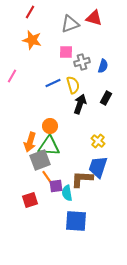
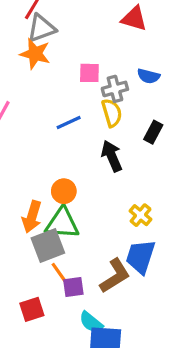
gray triangle: (70, 24) -> (41, 28), moved
blue semicircle: (103, 66) -> (149, 76), moved, turned 88
yellow semicircle: (73, 85) -> (112, 113), moved
black rectangle: (106, 98) -> (153, 132), moved
black arrow: (80, 104) -> (112, 156), turned -42
brown L-shape: (82, 179) -> (115, 276), turned 145
cyan semicircle: (67, 193) -> (91, 322), moved, turned -42

